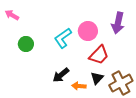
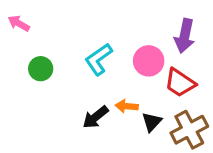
pink circle: (88, 31) -> (149, 61), moved
red trapezoid: (99, 55) -> (180, 83), moved, turned 80
orange arrow: (79, 86) -> (127, 106), moved

